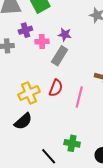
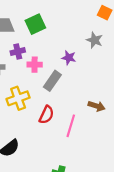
purple star: (65, 35) -> (69, 58), moved
yellow cross: (29, 93) -> (18, 98), moved

